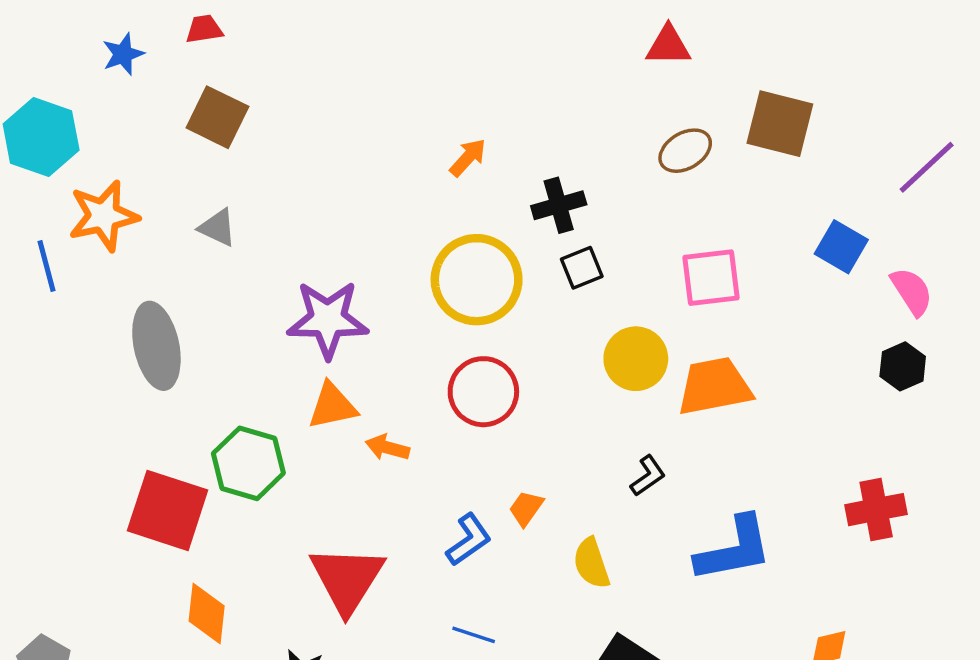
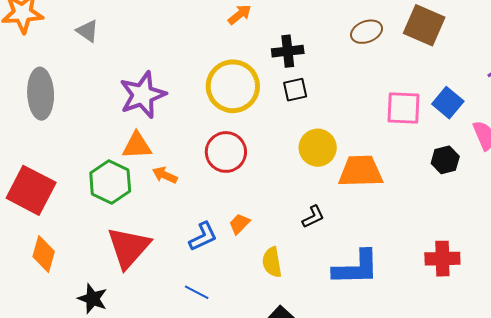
pink square: (711, 278) -> (404, 108), moved
purple star: (328, 319) -> (143, 95), turned -30
black hexagon: (903, 366) -> (445, 160), moved
green hexagon: (248, 463) -> (110, 182), moved

